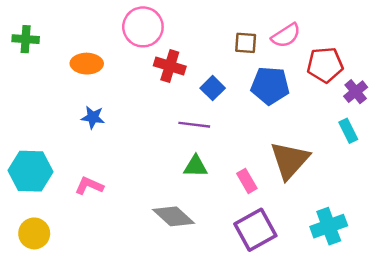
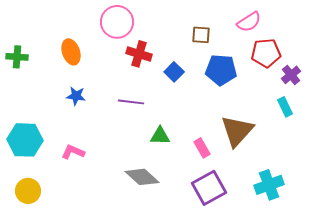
pink semicircle: (286, 35) -> (249, 22), moved
green cross: (26, 39) -> (17, 57), moved
orange ellipse: (87, 64) -> (71, 52), turned 70
purple line: (194, 125) -> (131, 102), moved

